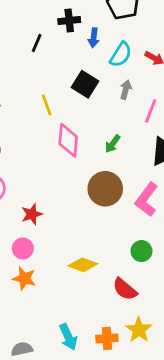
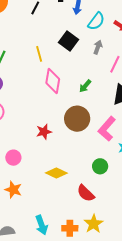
red star: (32, 214) -> (44, 132), moved
orange star: (24, 279) -> (13, 190), moved

